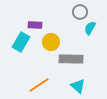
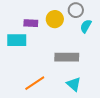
cyan rectangle: (21, 42) -> (17, 40), turned 60
yellow circle: (51, 42) -> (55, 19), moved

